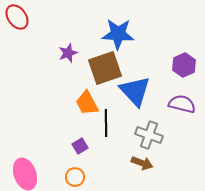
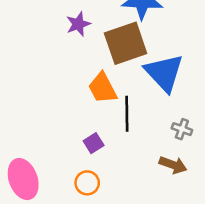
gray cross: (149, 135) -> (182, 129), size x0.6

